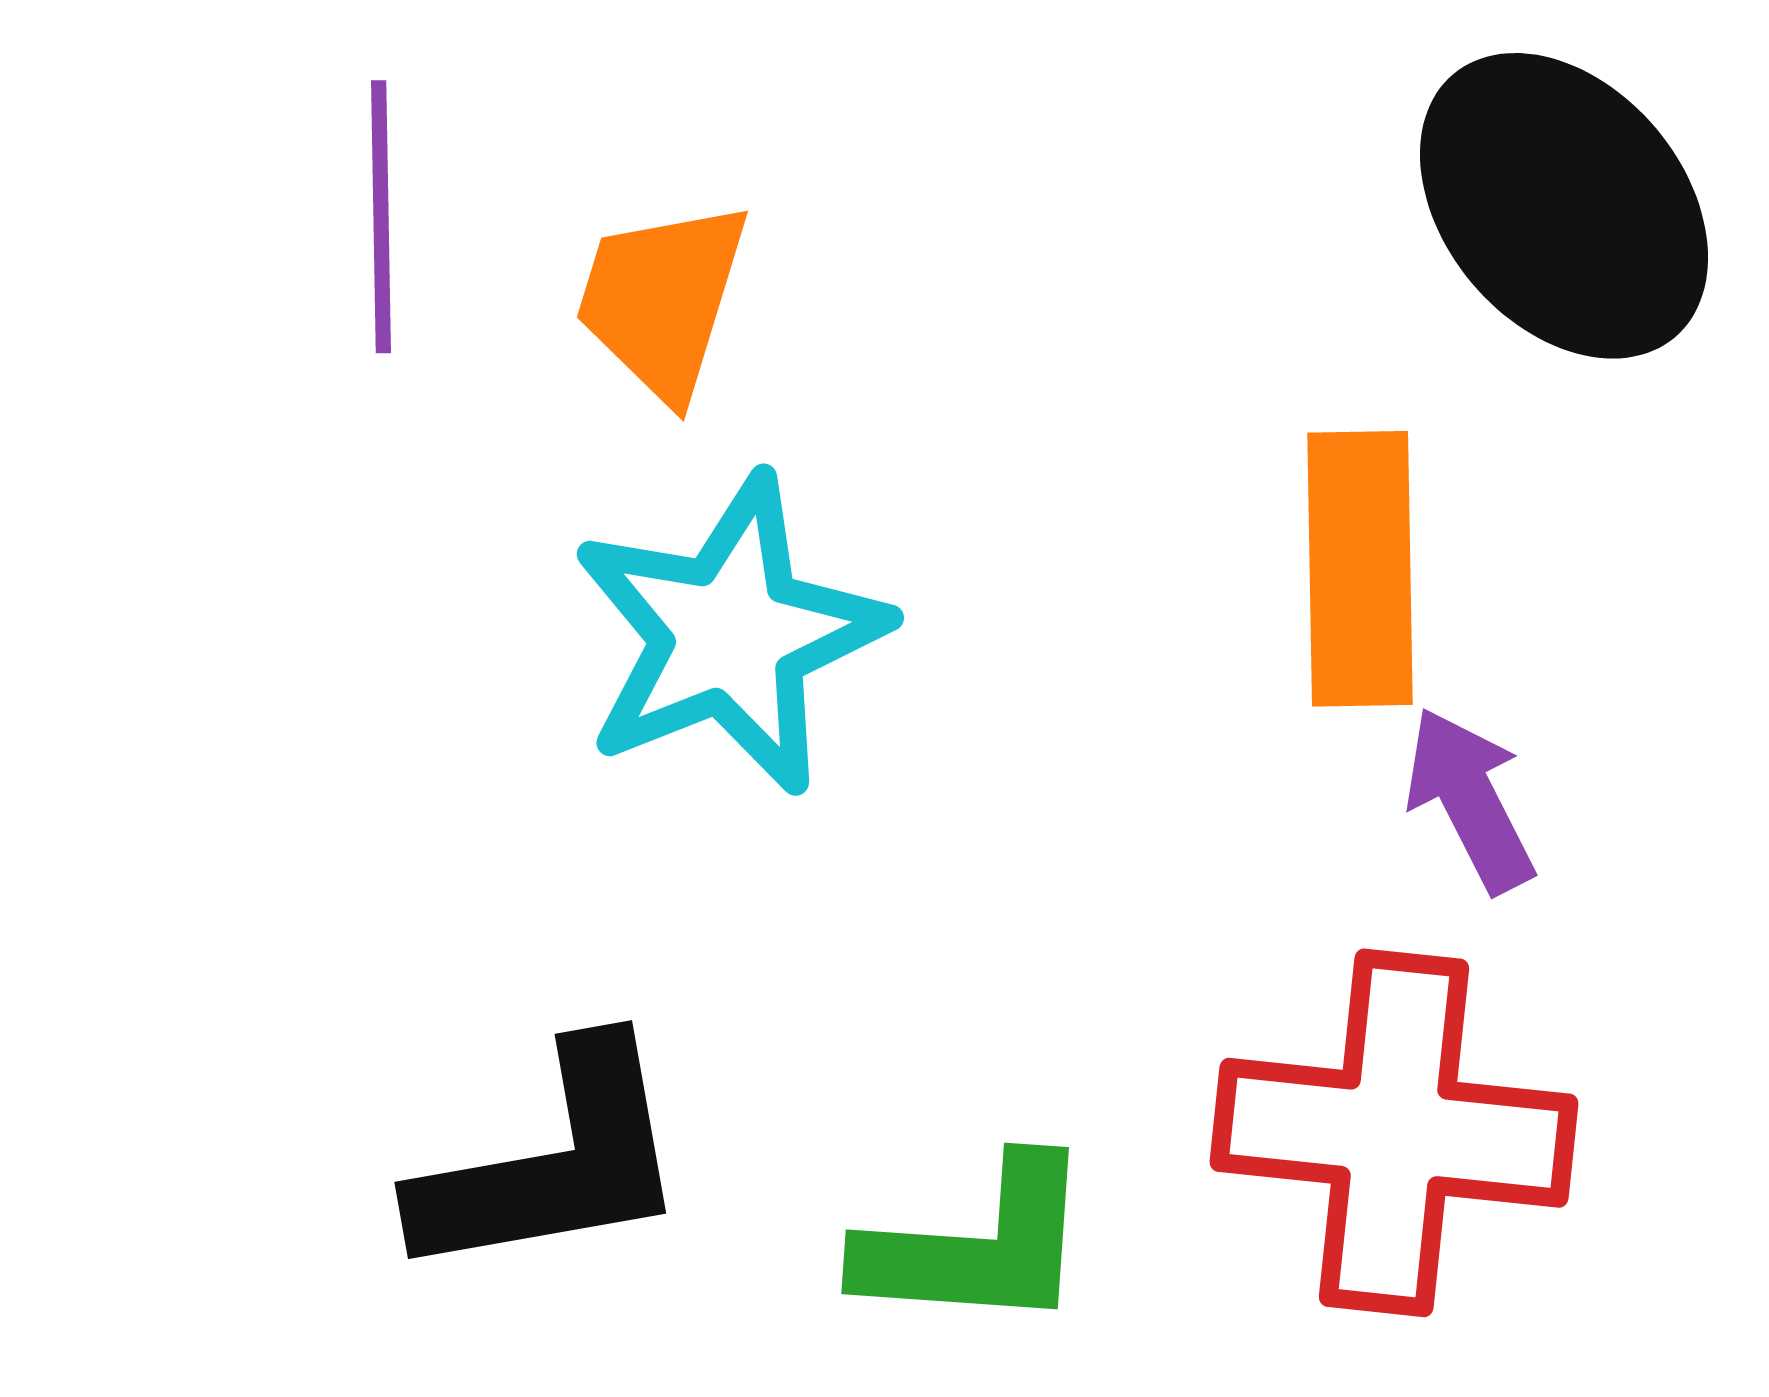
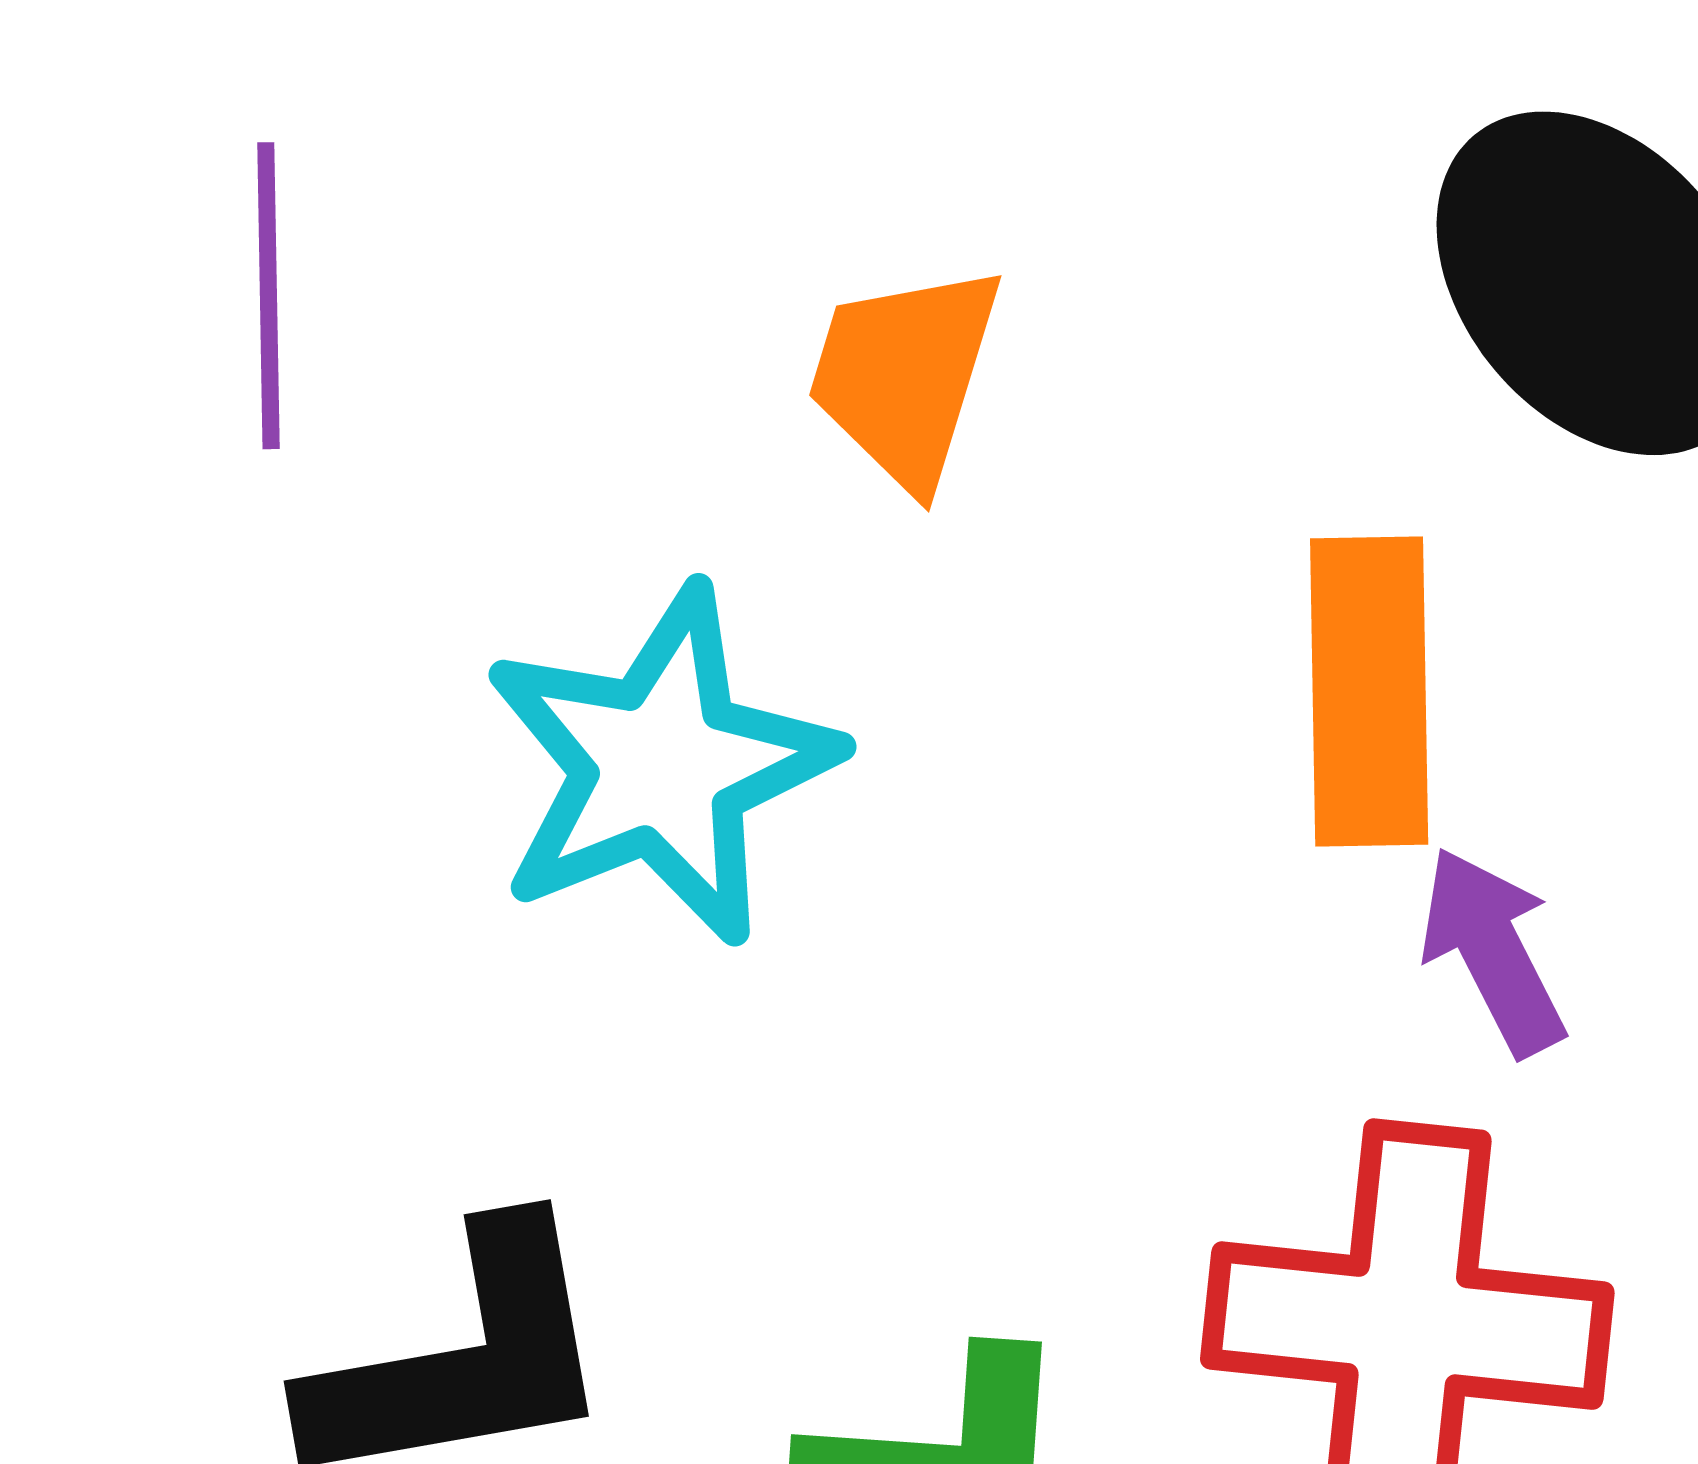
orange trapezoid: (662, 300) -> (905, 376), moved

